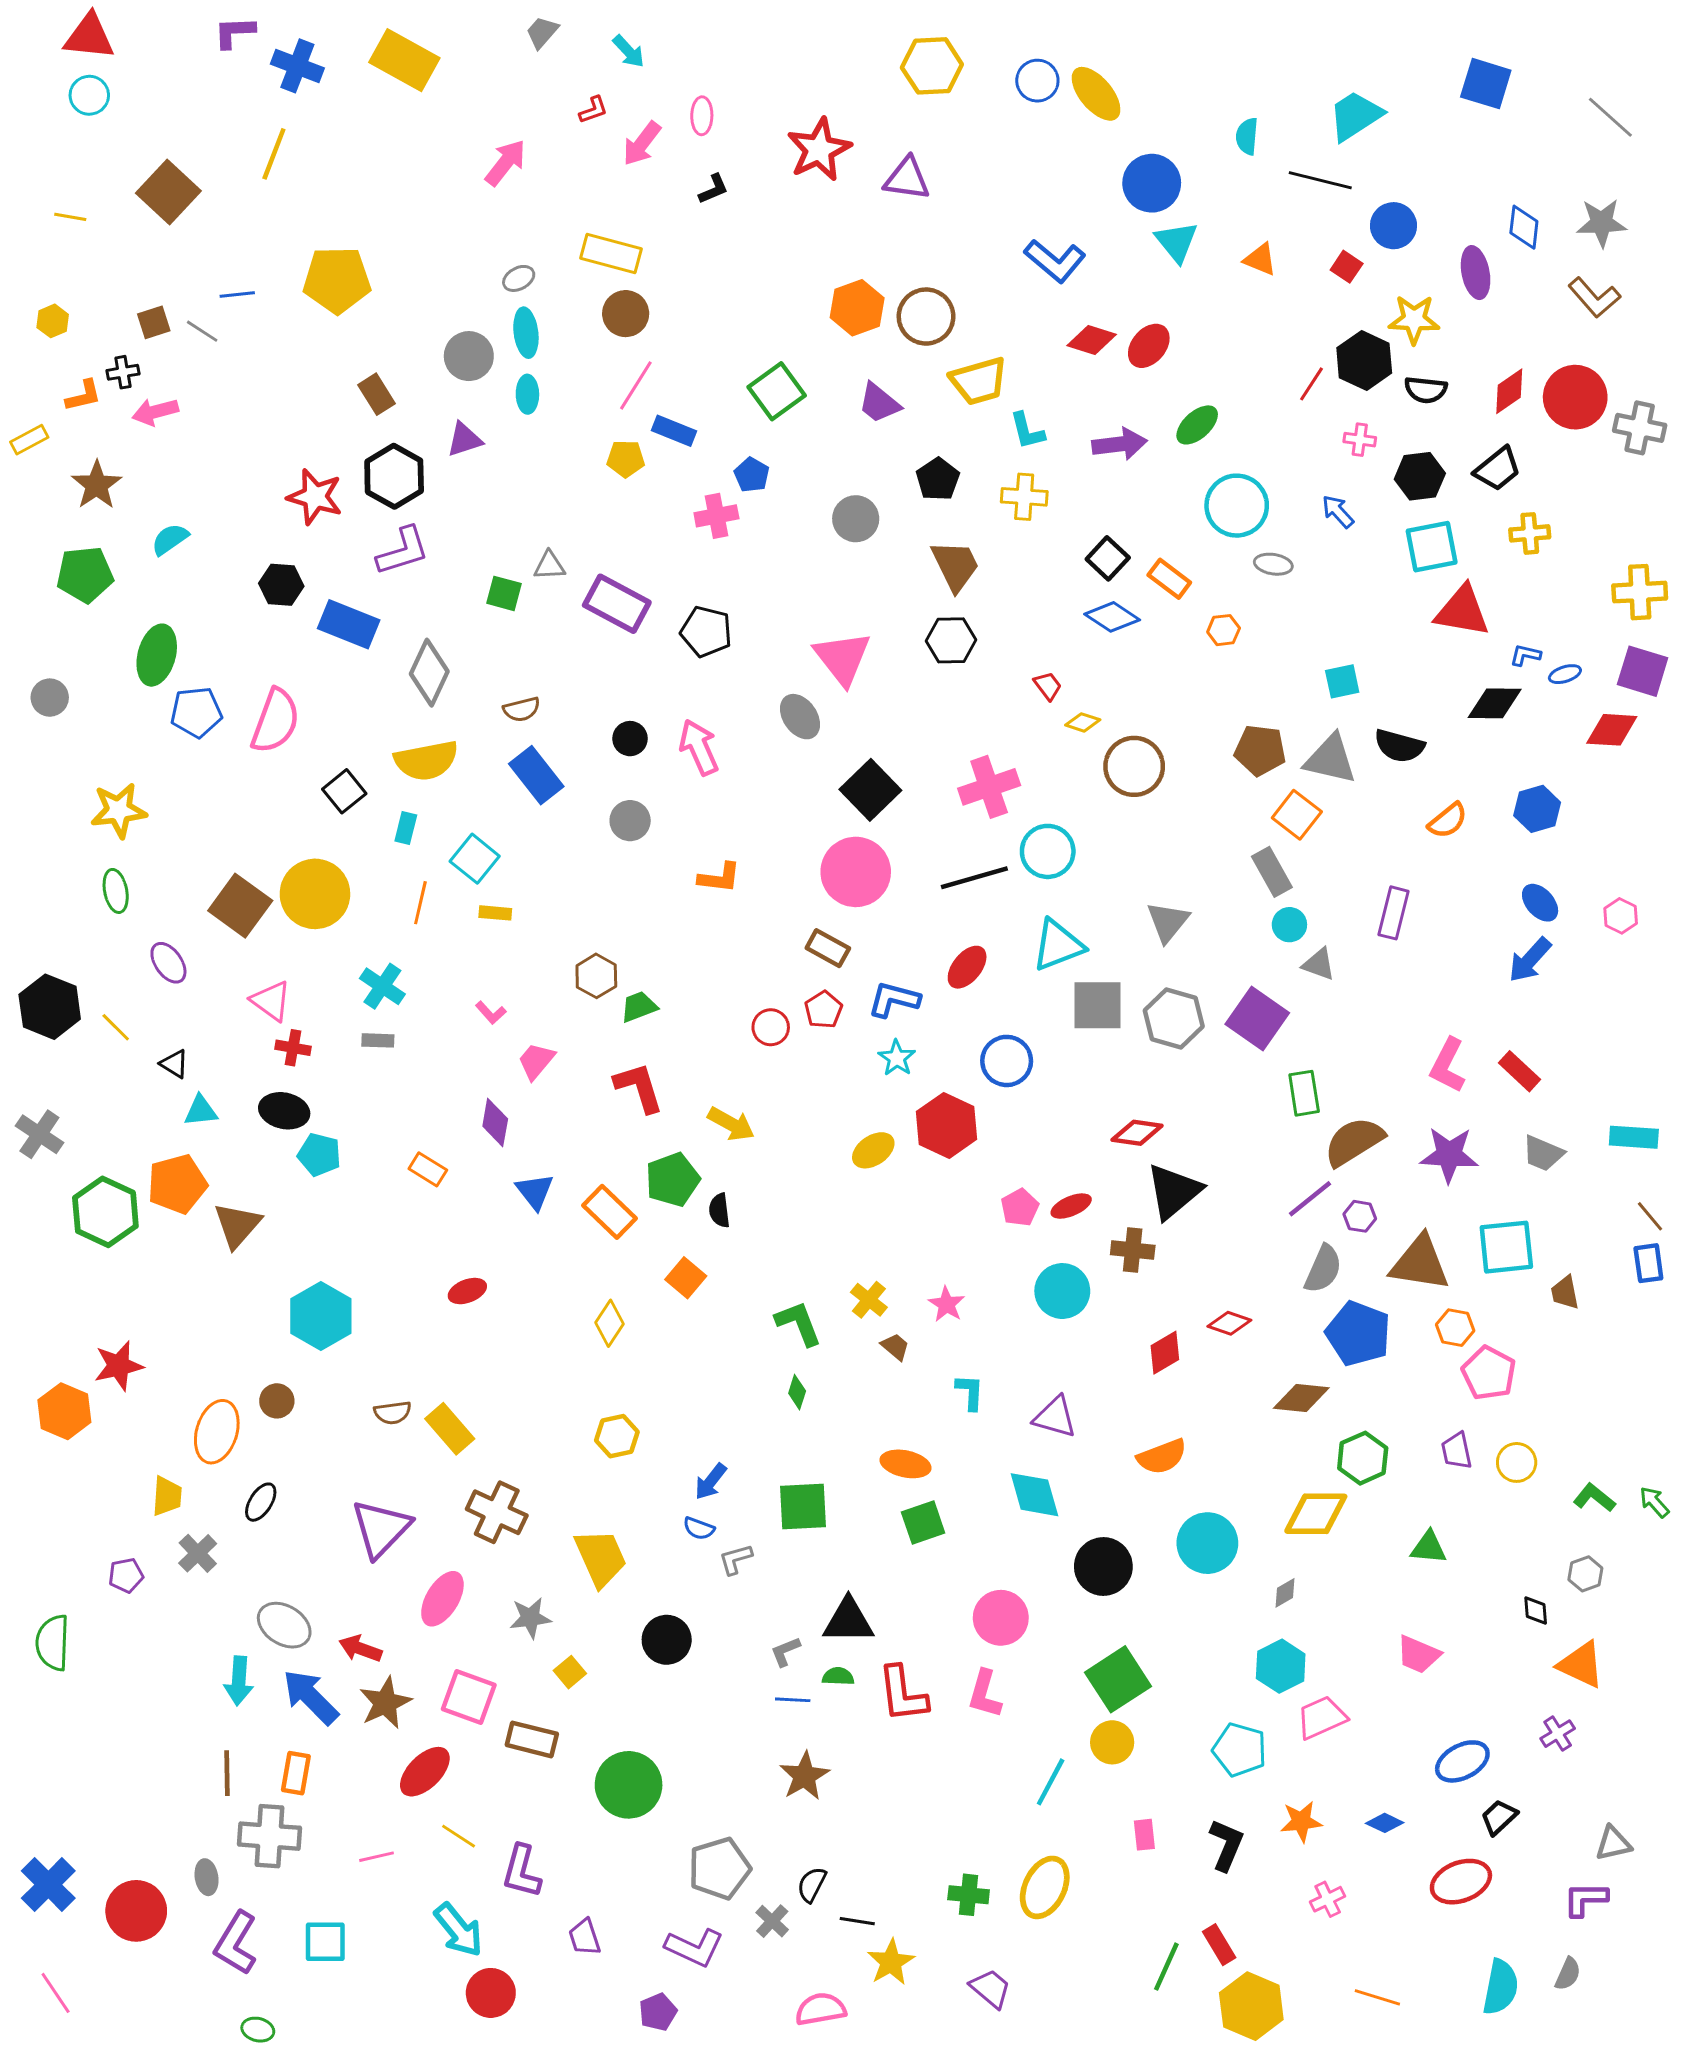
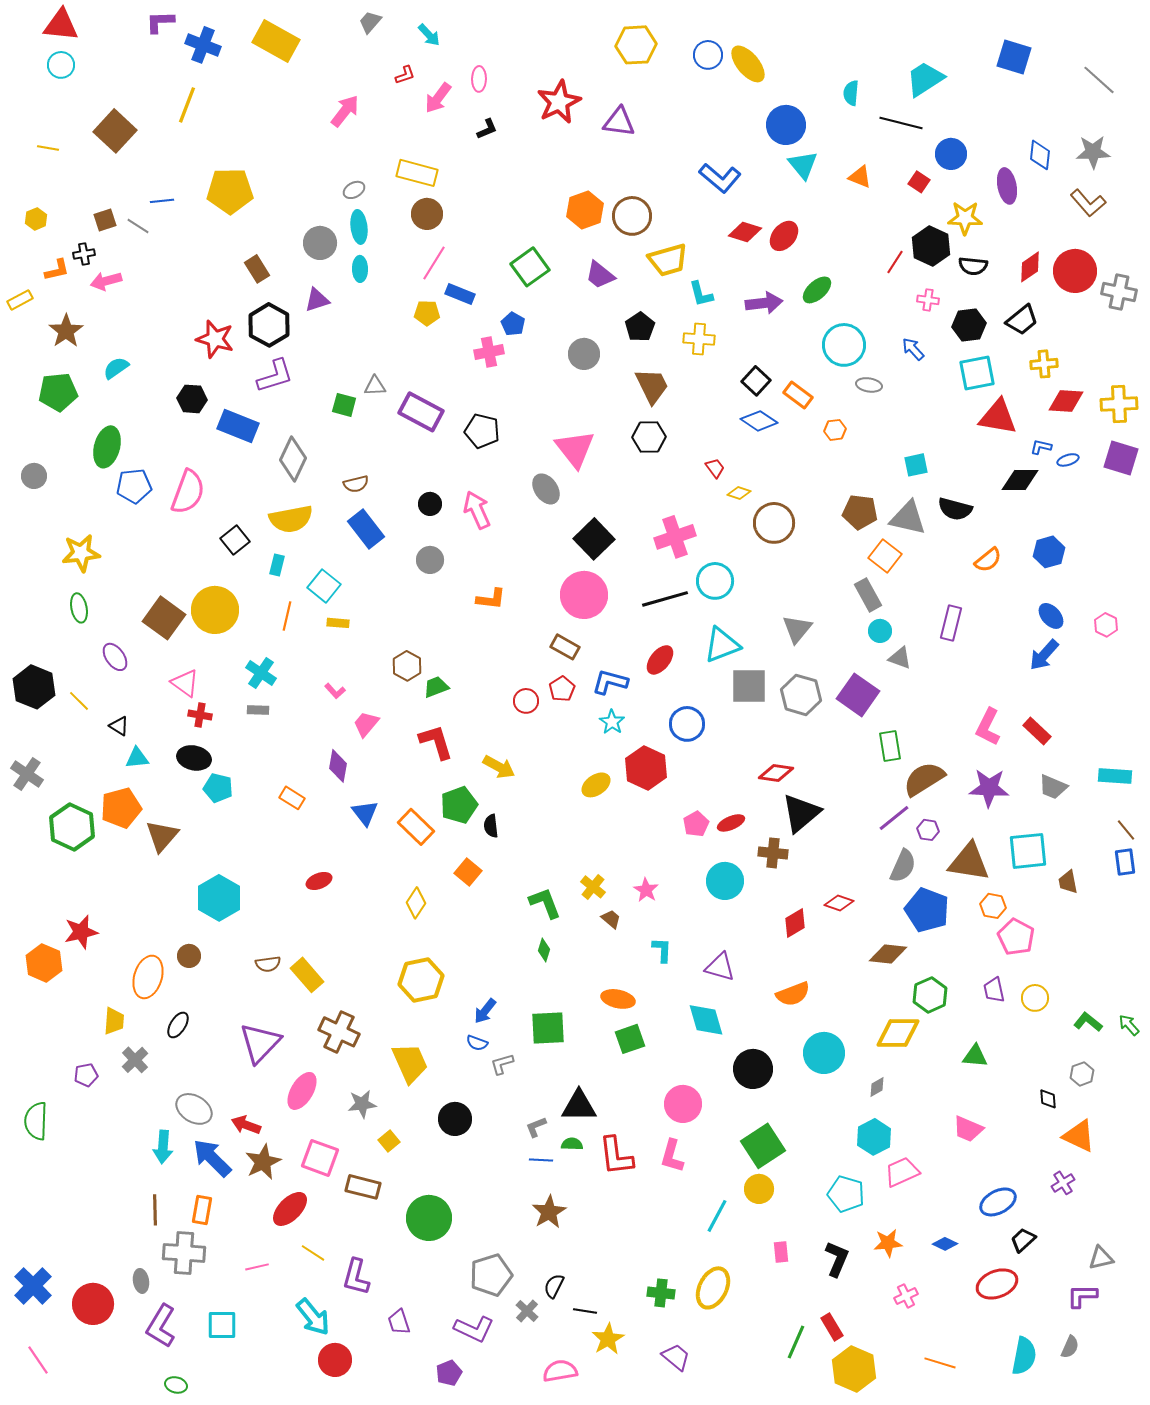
red diamond: (1612, 730) -> (1066, 401), moved
yellow hexagon: (617, 1436) -> (421, 980), size x1.5

